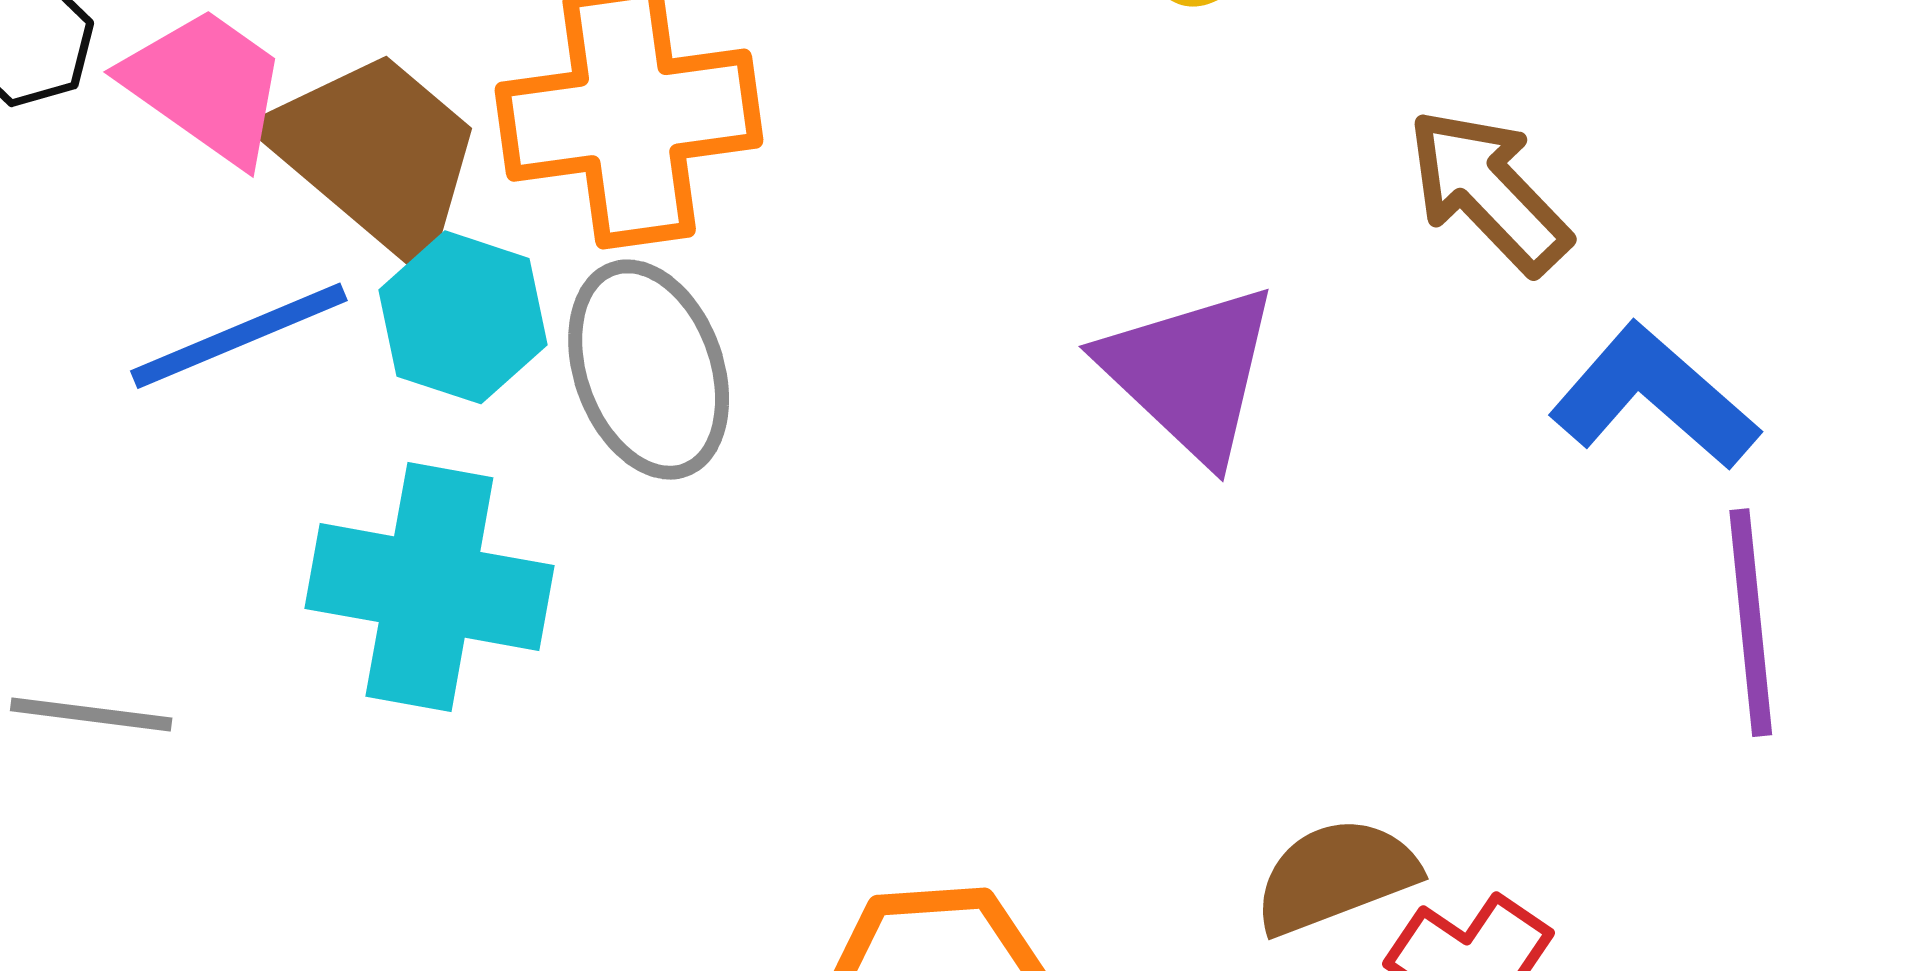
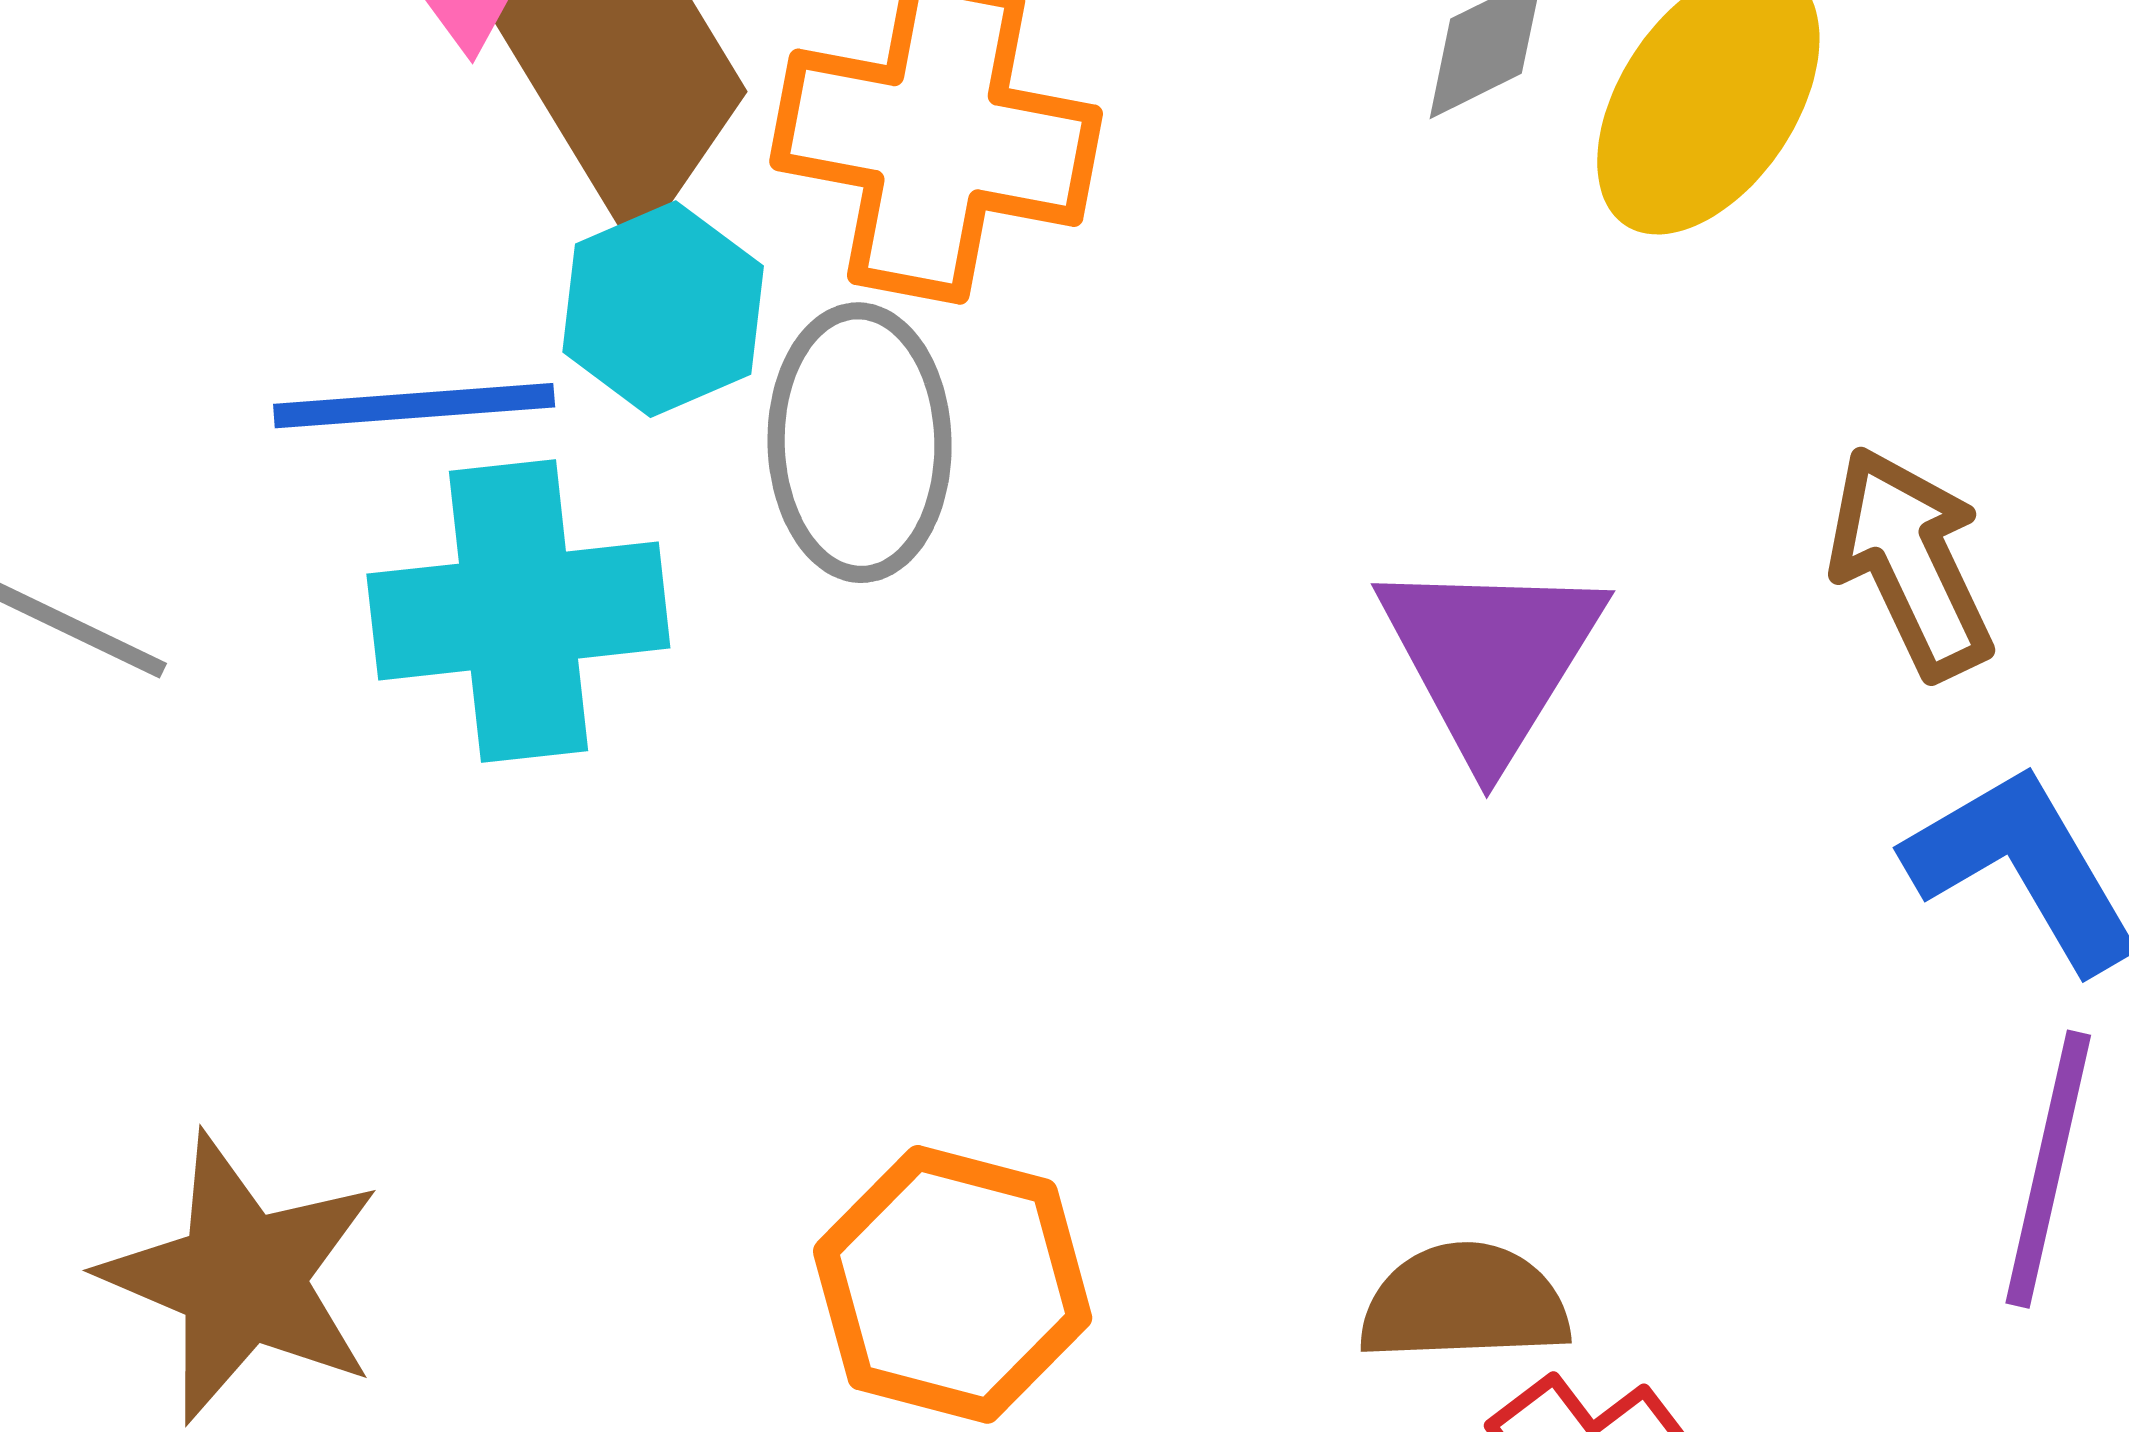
blue line: (239, 336) -> (414, 406), moved
cyan cross: (429, 587) -> (518, 611), turned -35

